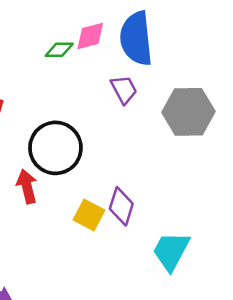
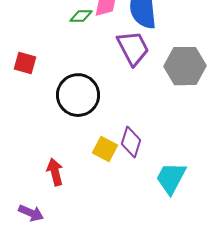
purple trapezoid: (124, 89) -> (133, 48), size x1.5
red arrow: (27, 186) -> (55, 172), moved

